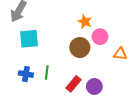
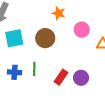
orange star: (85, 22) -> (59, 13), moved
brown circle: (80, 48) -> (45, 38), moved

